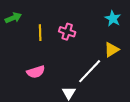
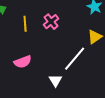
pink cross: (67, 32) -> (51, 22), turned 35

